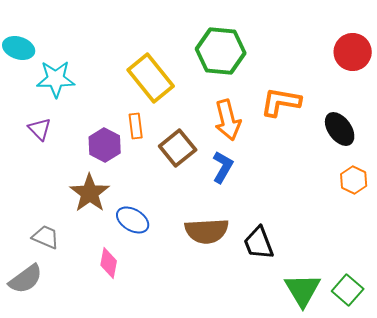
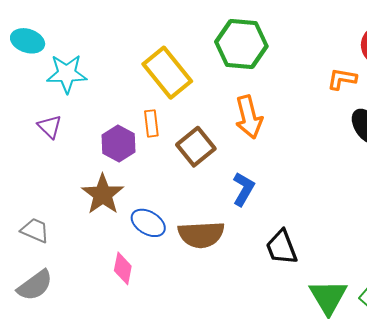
orange L-shape: (281, 102) -> (342, 79), moved, size x0.7
blue L-shape: (223, 167) -> (243, 189), moved
brown semicircle: (207, 231) -> (201, 235), moved
gray trapezoid: (46, 237) -> (35, 230), moved

